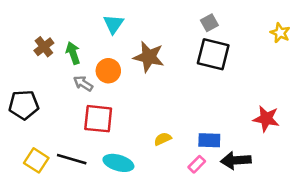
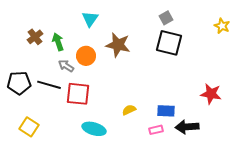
black line: (72, 159) -> (49, 85), moved
pink rectangle: (197, 164) -> (156, 130), turned 32

